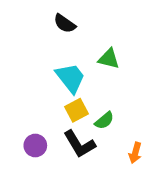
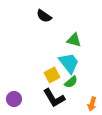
cyan trapezoid: (71, 78) -> (69, 63), moved
purple circle: (35, 146) -> (14, 99), moved

